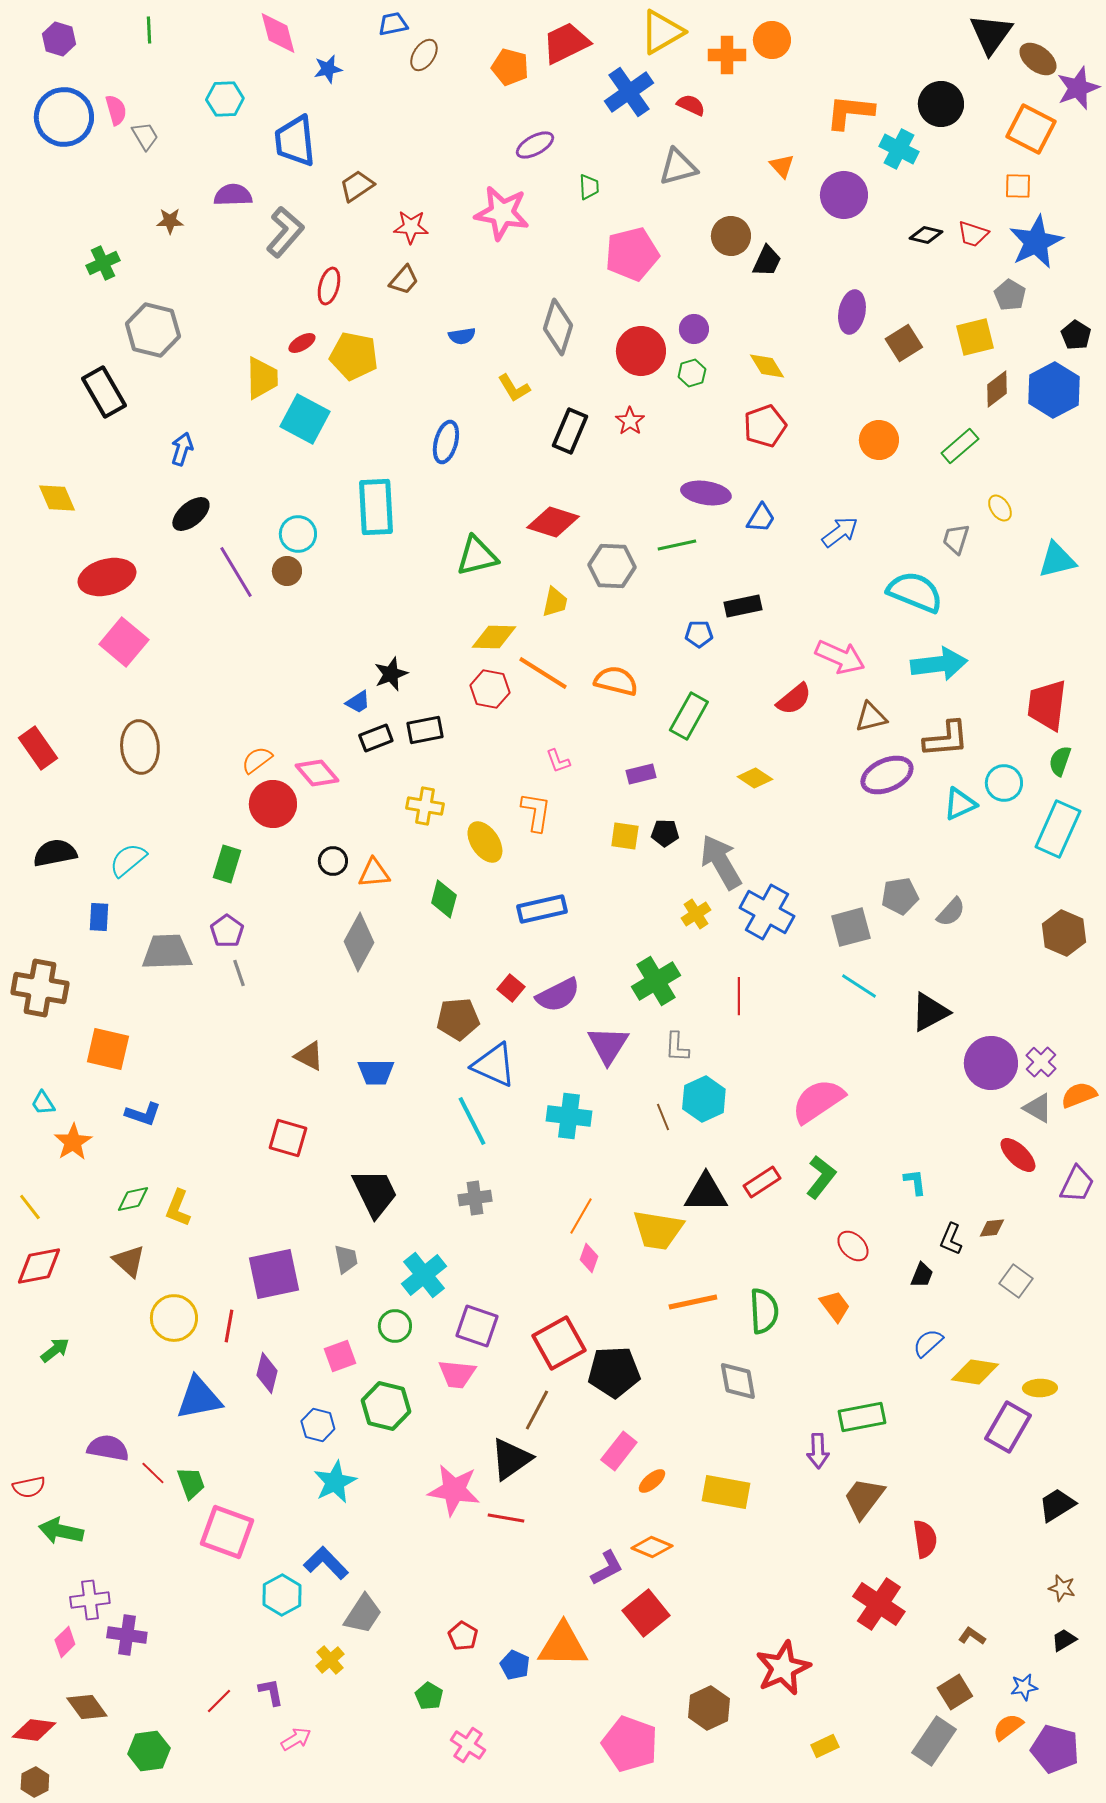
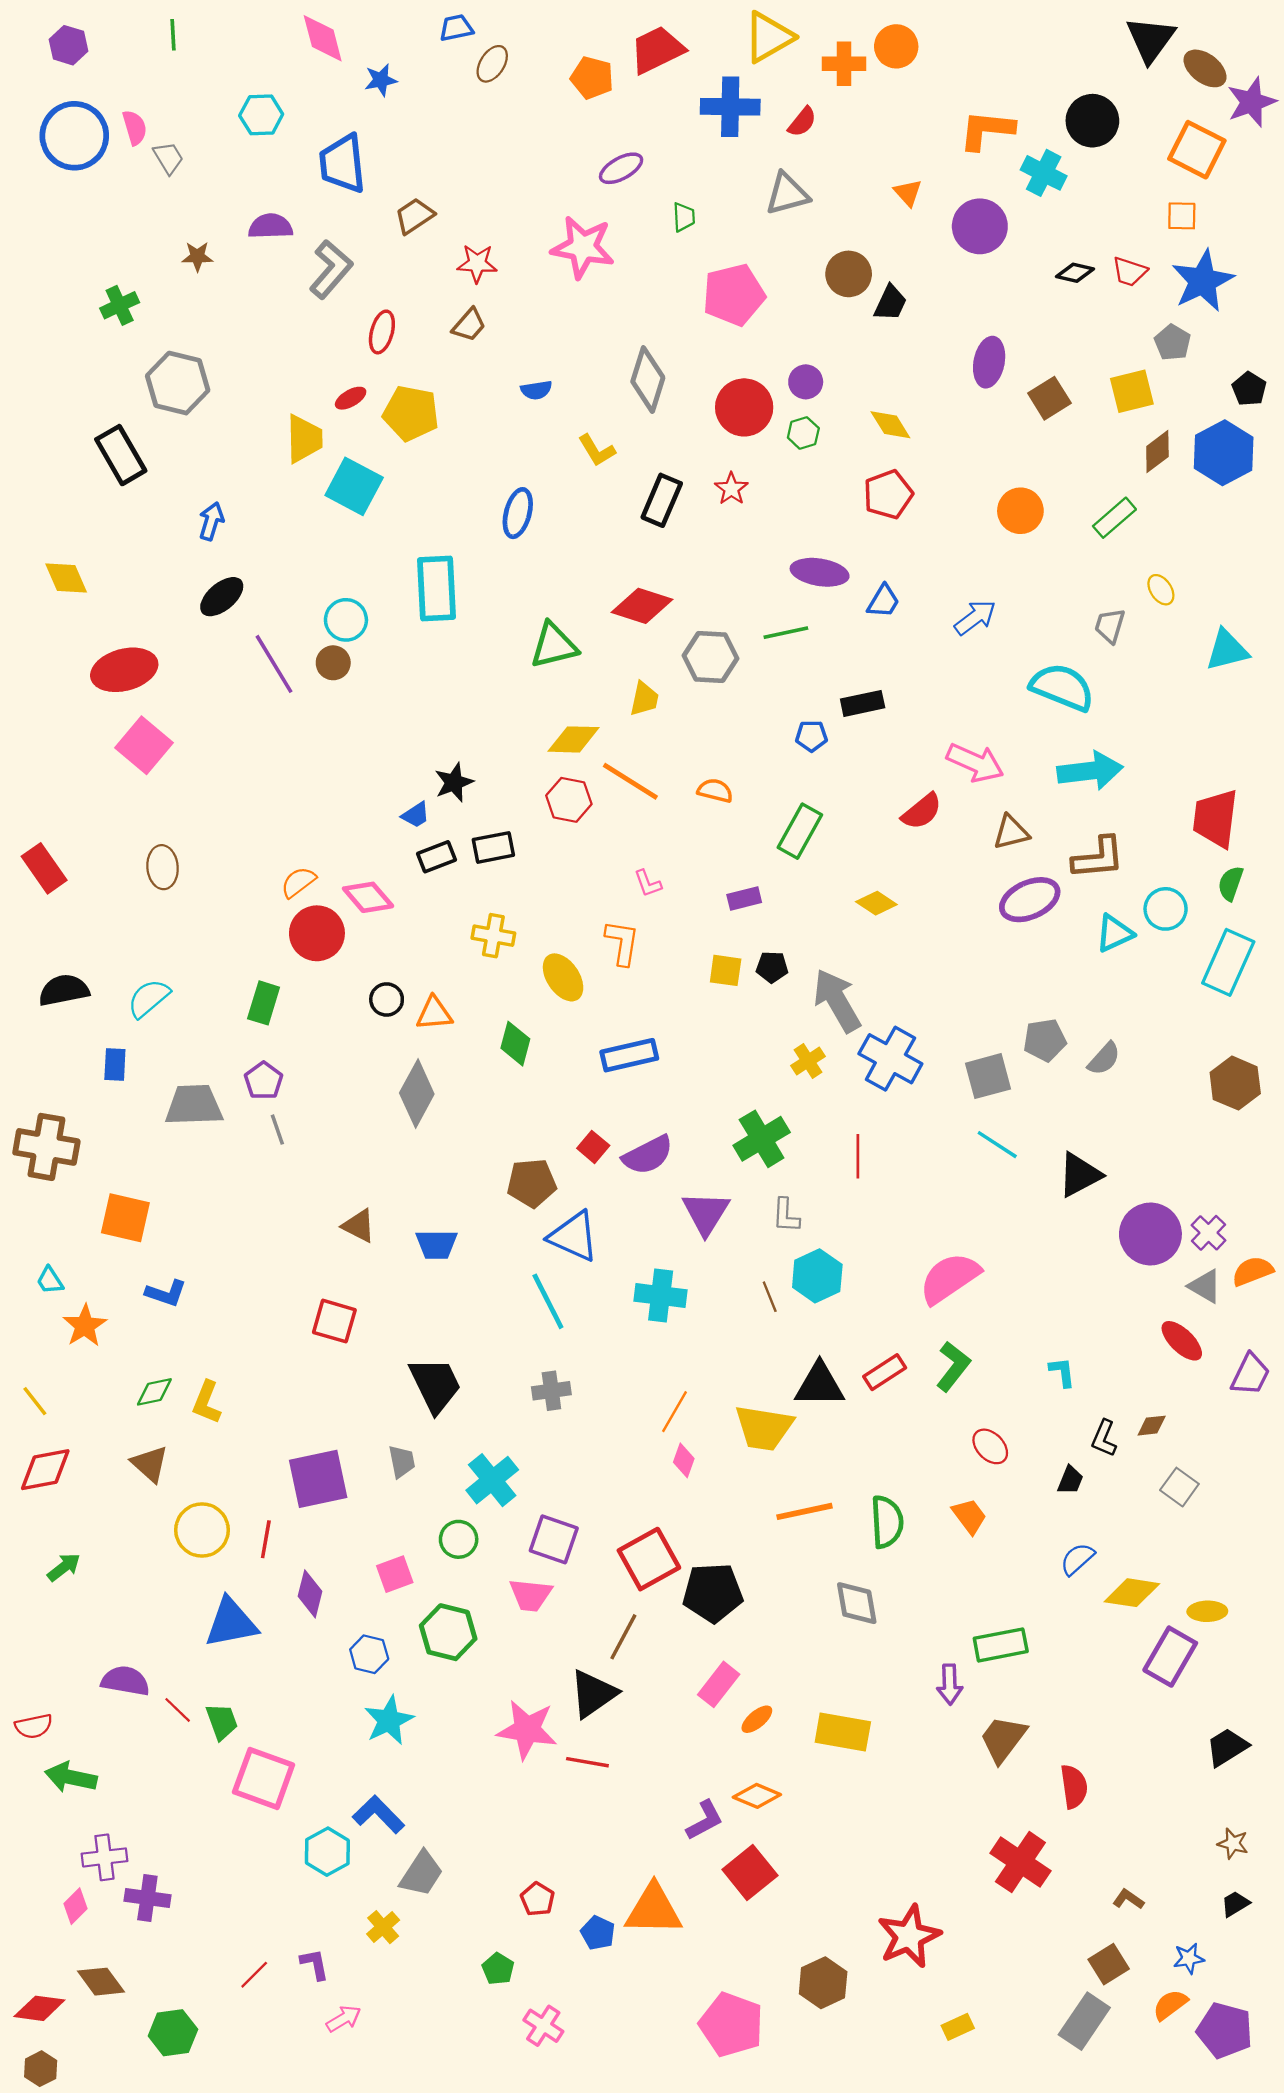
blue cross: (629, 92) -> (730, 107), turned 36
red semicircle: (691, 105) -> (802, 122), turned 104
orange semicircle: (616, 681) -> (715, 791), size x0.7
brown ellipse: (140, 747) -> (163, 867), size x0.7

